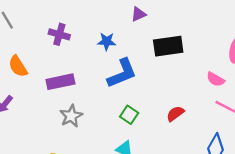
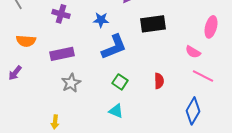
orange semicircle: (18, 66) -> (26, 41), turned -54
red semicircle: (175, 114) -> (159, 81), turned 126

